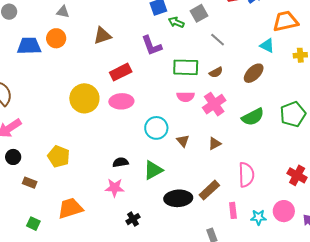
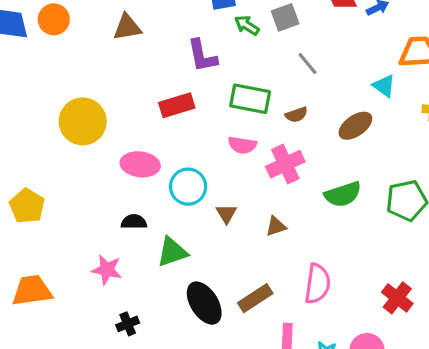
red rectangle: (121, 72) -> (177, 105), moved
pink ellipse: (121, 101) -> (140, 164), moved
black semicircle: (121, 162) -> (134, 222), moved
black ellipse: (178, 198) -> (204, 303), turned 52

